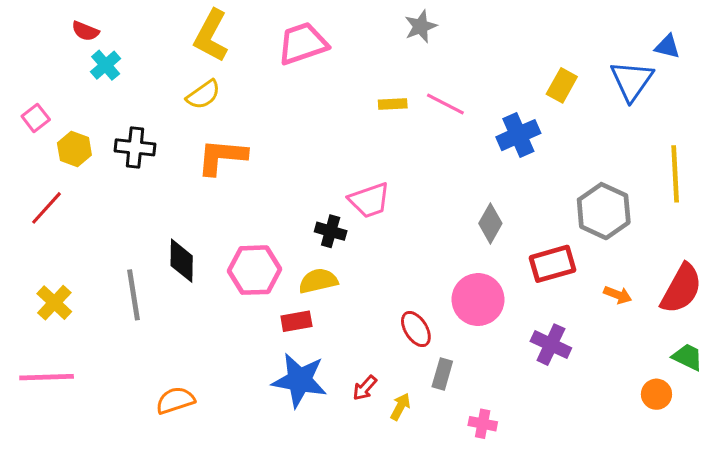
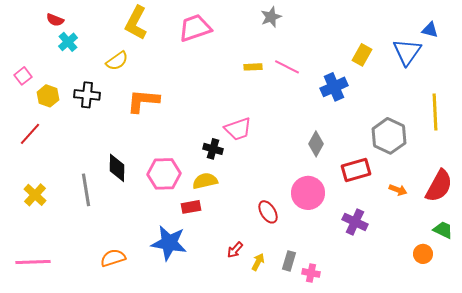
yellow semicircle: (203, 95) -> (117, 61), moved
gray rectangle: (442, 374) -> (289, 261), moved
pink line: (47, 377) -> (33, 262), moved
blue star: (300, 380) -> (169, 243), moved

